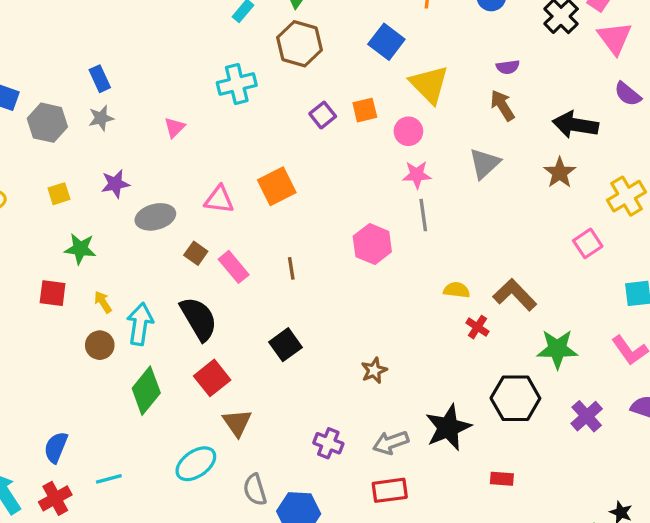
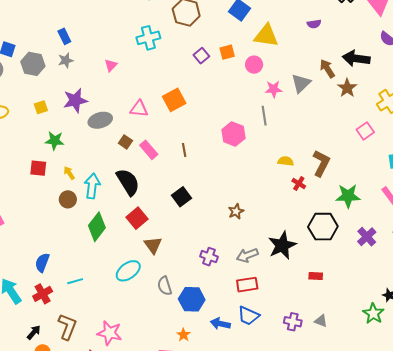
yellow triangle: (429, 84) -> (266, 36), turned -36
brown arrow: (502, 105) -> (327, 69), moved
pink star: (417, 175) -> (274, 89), moved
purple star: (115, 184) -> (75, 100), size x1.4
brown L-shape: (515, 295) -> (321, 163), turned 72

